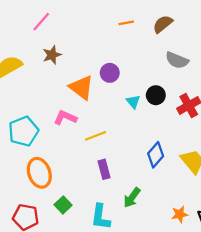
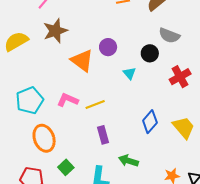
brown star: (52, 55) -> (55, 31), size x1.4
black circle: (156, 95) -> (150, 53), moved
pink L-shape: (65, 118) -> (68, 100), moved
green arrow: (132, 198) -> (128, 161), turned 72

